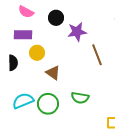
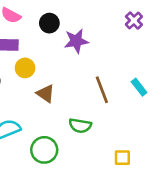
brown line: (97, 55) -> (102, 90), moved
green circle: (48, 104) -> (44, 150), moved

